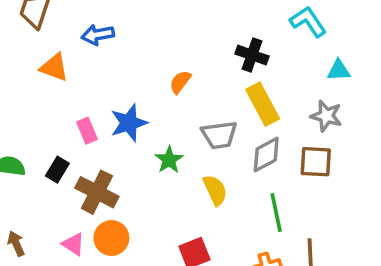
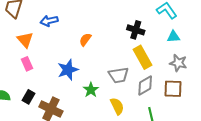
orange triangle: (54, 67) -> (25, 40), turned 30
cyan triangle: (339, 70) -> (173, 37), moved
orange semicircle: (180, 82) -> (85, 40), moved
pink rectangle: (87, 131) -> (27, 64), moved

